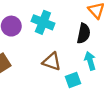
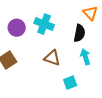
cyan square: (73, 80) -> (70, 83), moved

